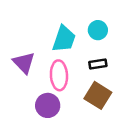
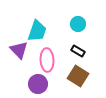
cyan trapezoid: (64, 39) -> (37, 31), moved
black rectangle: (98, 64) -> (78, 51), turned 40

